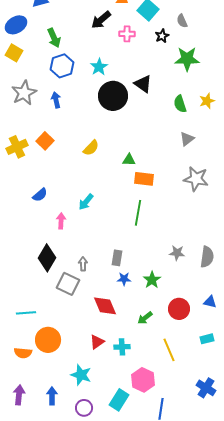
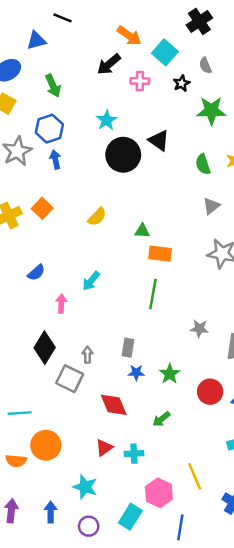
blue hexagon: (62, 66) -> (49, 129), moved
gray star: (177, 253) -> (199, 329), moved
red circle: (179, 309) -> (210, 392), moved
yellow line: (169, 350) -> (195, 476), moved

